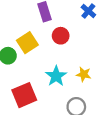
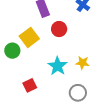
red square: (24, 95) -> (30, 85), size x0.6

